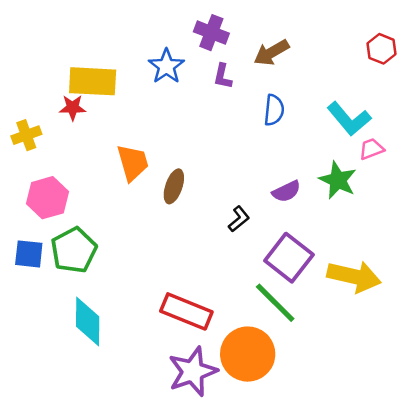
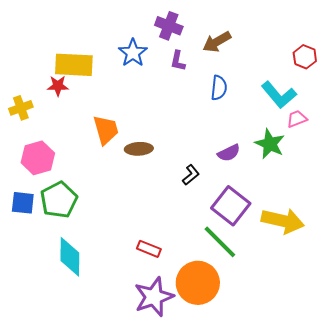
red hexagon: (382, 49) -> (305, 57), moved
brown ellipse: (174, 186) -> (139, 149), turned 68
red rectangle: (186, 311) -> (149, 249), size x0.6

